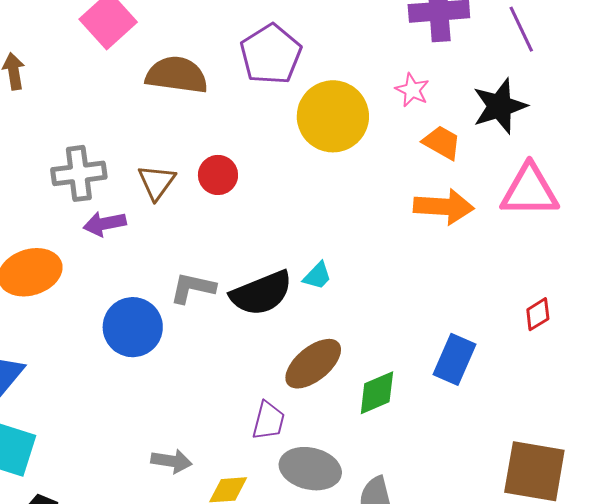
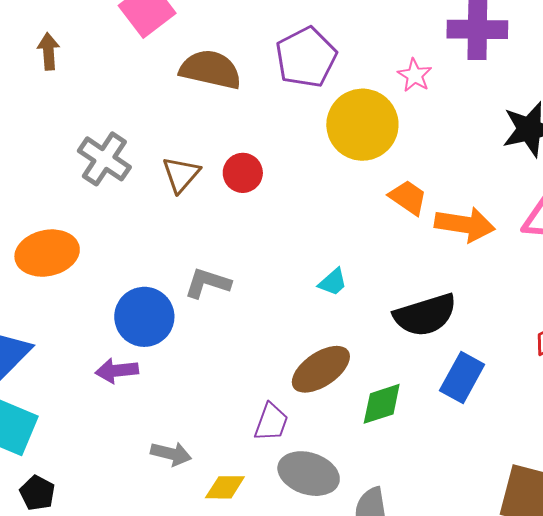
pink star: (412, 90) -> (415, 75), moved
orange trapezoid: (442, 142) -> (408, 198), moved
gray cross: (79, 173) -> (104, 159), turned 36
purple arrow: (105, 224) -> (117, 371), moved
black semicircle: (261, 293) -> (425, 315), moved

